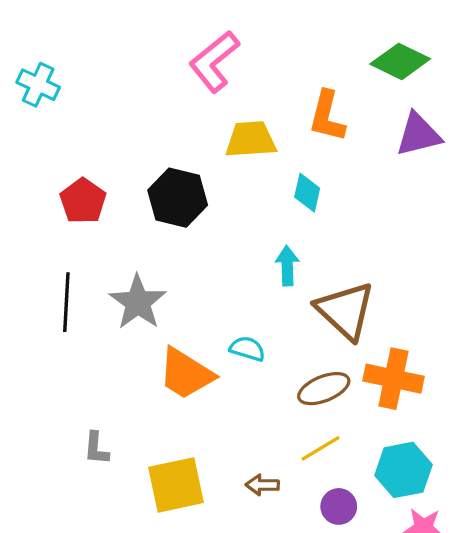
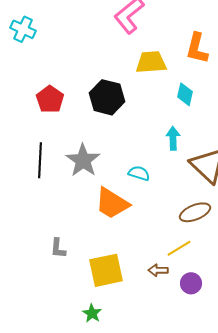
cyan semicircle: (247, 349) -> (139, 173), moved
yellow line: (320, 448) -> (179, 248), moved
purple circle: (339, 506) -> (191, 283), moved

